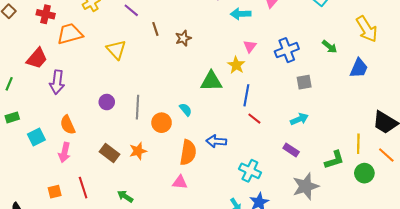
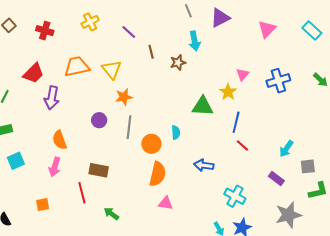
cyan arrow: (241, 14) -> (195, 41), moved, turned -102
orange trapezoid: (70, 34) -> (77, 67), moved
gray square: (304, 82) -> (308, 166), moved
cyan semicircle: (186, 110) -> (176, 132), turned 32
cyan arrow: (299, 119) -> (286, 149), turned 144
cyan square: (36, 137) -> (16, 161), moved
orange star: (138, 151) -> (124, 97), moved
orange semicircle: (188, 152) -> (158, 174), moved
brown rectangle: (109, 153) -> (99, 170), turned -30
red line: (83, 188) -> (82, 193), moved

